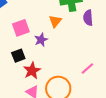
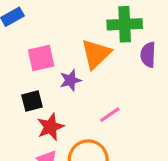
orange triangle: (55, 21) -> (96, 54), size x1.5
pink line: (87, 69) -> (110, 115), moved

